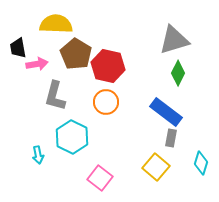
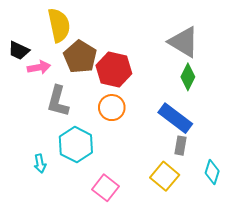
yellow semicircle: (56, 24) -> (59, 25), turned 76
gray triangle: (174, 40) -> (184, 42), turned 48
black trapezoid: (18, 48) -> (19, 51), turned -55

